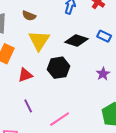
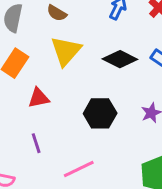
black hexagon: (59, 68) -> (100, 113), moved

